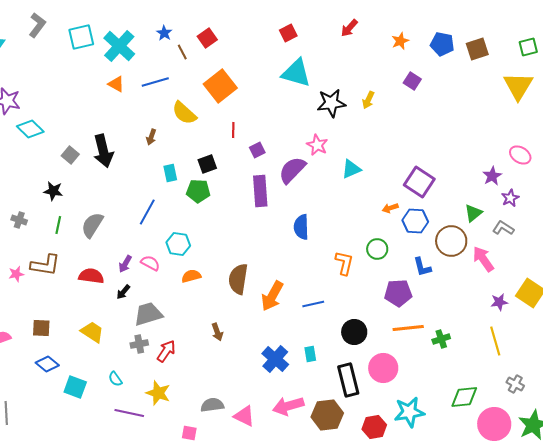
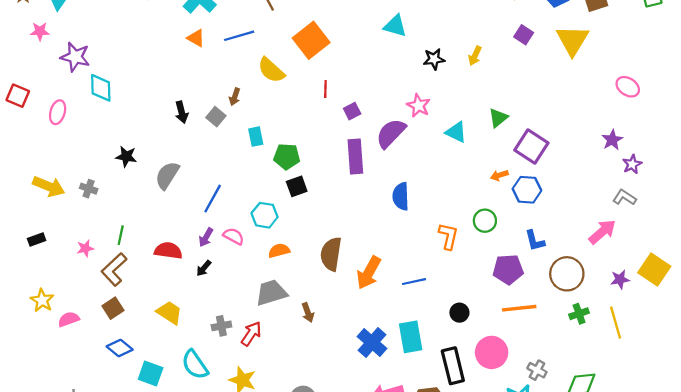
cyan triangle: (296, 73) -> (395, 26), size x0.7
yellow triangle: (518, 86) -> (572, 40), moved
black star: (331, 103) -> (434, 59), size x0.7
cyan diamond: (30, 129) -> (101, 88), turned 44
black arrow: (103, 151) -> (182, 112), size x0.6
gray square: (70, 155) -> (216, 117), moved
pink ellipse: (520, 155) -> (628, 87), moved
black square: (207, 164) -> (297, 186), moved
cyan triangle: (351, 169) -> (456, 132), turned 50
blue line: (147, 212) -> (213, 199), moved
green triangle: (473, 213) -> (498, 118), moved
green line: (58, 225) -> (121, 235), moved
gray semicircle: (92, 225) -> (167, 175), moved
brown circle: (451, 241) -> (567, 274), moved
pink arrow: (483, 259) -> (602, 232), turned 84
brown L-shape: (45, 265) -> (114, 269), moved, turned 128
gray trapezoid: (148, 314) -> (271, 293), moved
brown square: (41, 328) -> (113, 308), turned -36
black circle: (354, 332) -> (459, 313), size x0.7
green cross: (441, 339) -> (579, 314), moved
cyan rectangle: (310, 354) -> (411, 337), size x1.8
cyan semicircle: (115, 379) -> (195, 365), size x1.8
gray cross: (515, 384) -> (537, 370), moved

